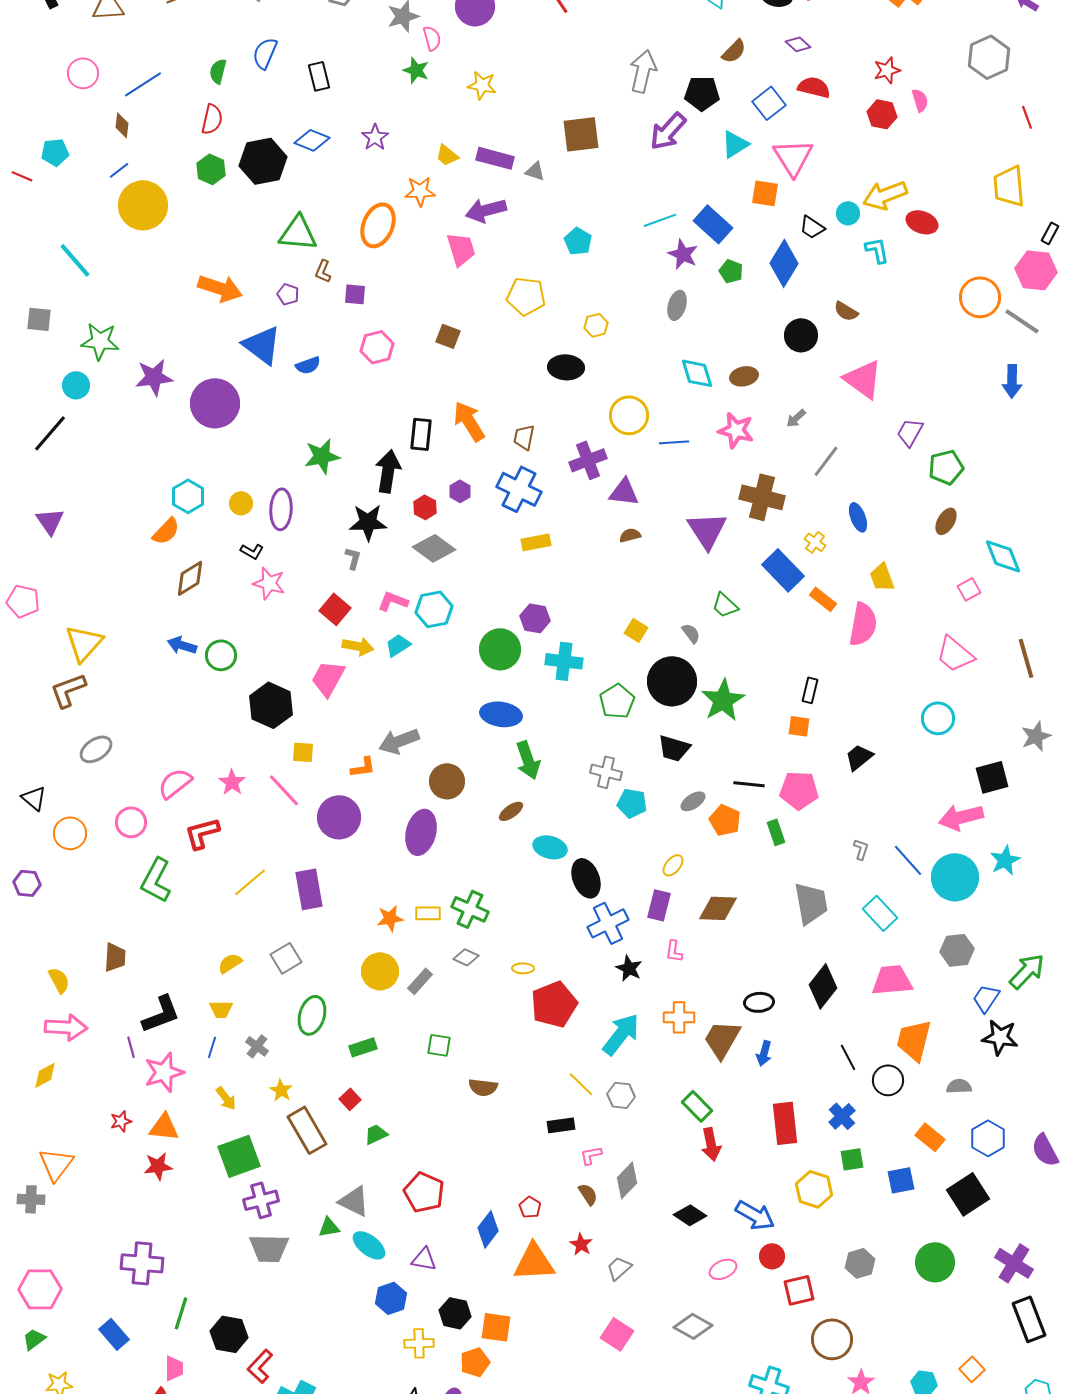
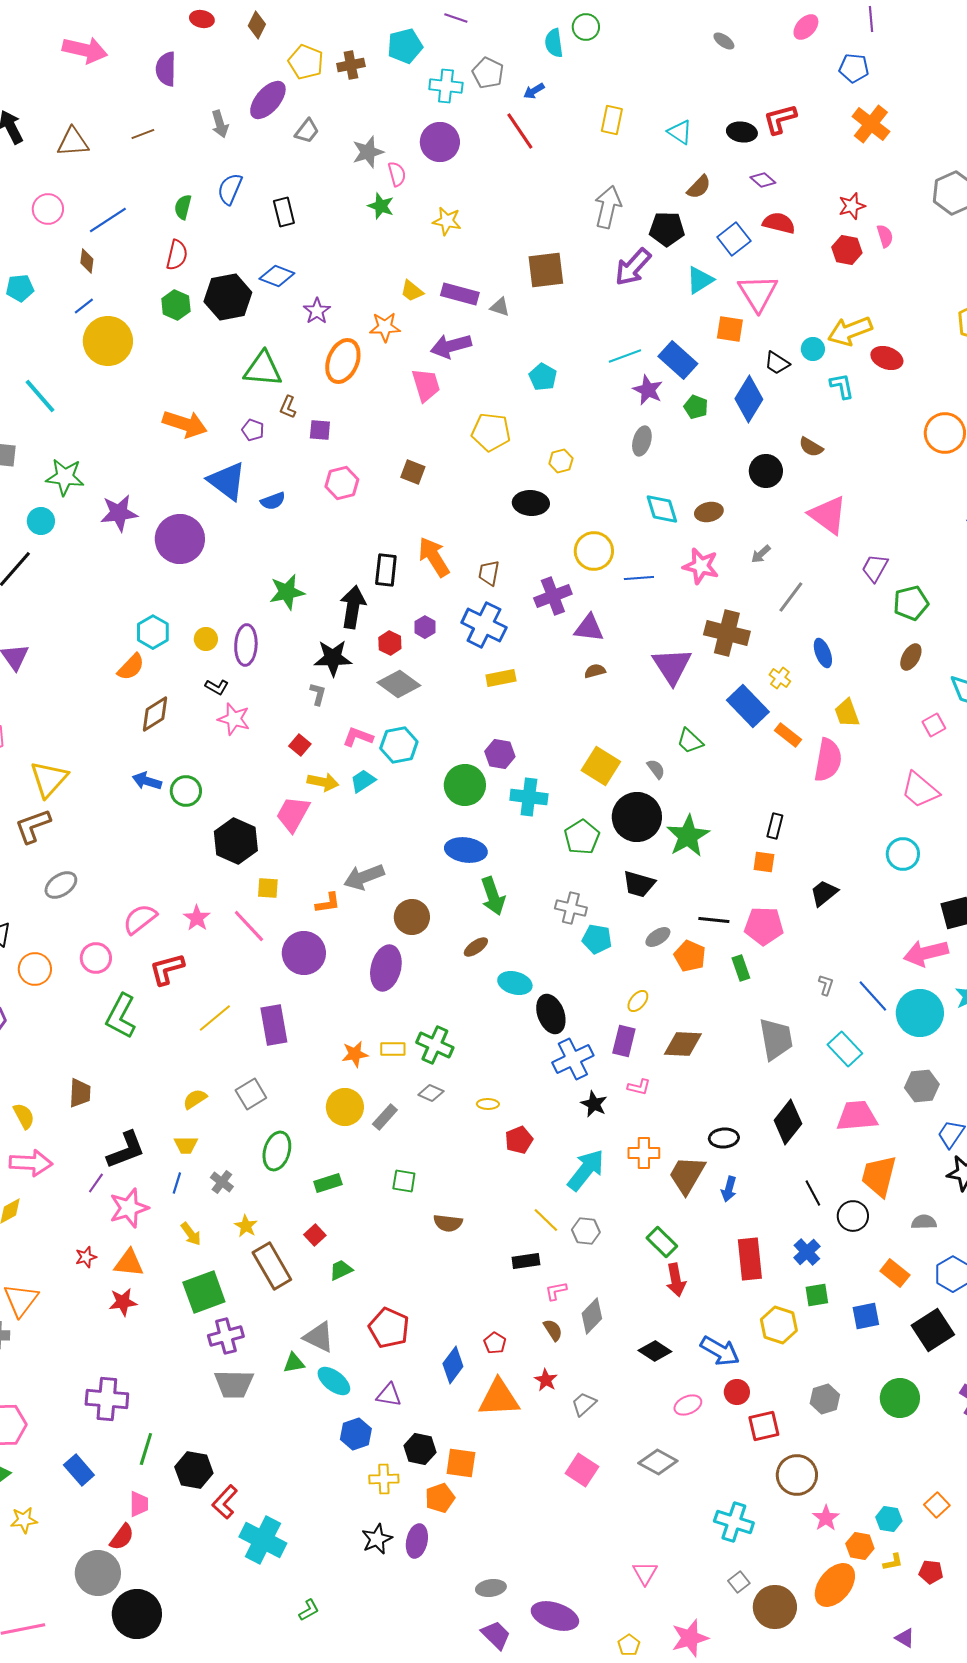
purple star: (375, 137) -> (317, 311), moved
red square: (335, 609) -> (300, 745), size x0.7
yellow square: (636, 630) -> (601, 766), size x1.6
pink L-shape: (674, 951) -> (639, 1087), turned -85
red pentagon: (554, 1004) -> (519, 1140), size x0.6
purple line: (131, 1047) -> (96, 1183), turned 50

